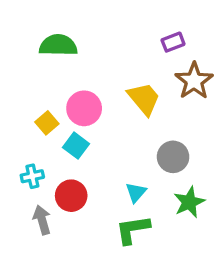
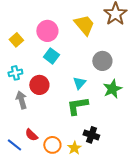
yellow square: (47, 123) -> (16, 40), moved
cyan square: (76, 146) -> (51, 56), moved

